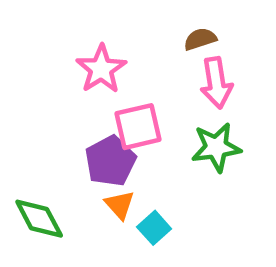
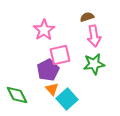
cyan square: (154, 228) -> (67, 99), size x1.5

